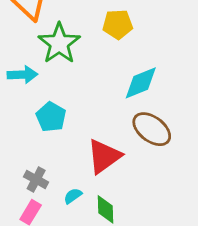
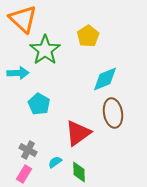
yellow pentagon: (118, 24) -> (88, 36), turned -30
brown ellipse: (152, 129) -> (113, 113), turned 44

